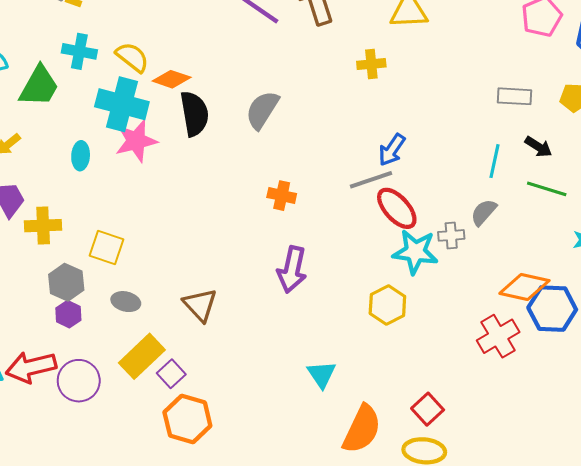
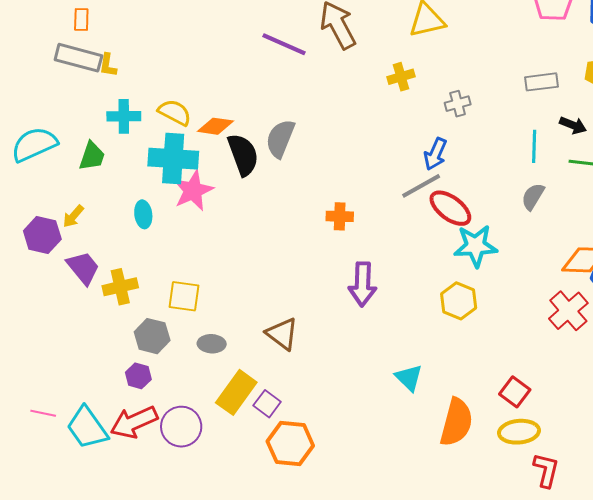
green trapezoid: (39, 86) -> (92, 156), size x0.7
gray semicircle: (262, 110) -> (280, 139), moved
gray cross: (451, 235) -> (458, 104), moved
purple hexagon: (68, 314) -> (138, 376), moved

